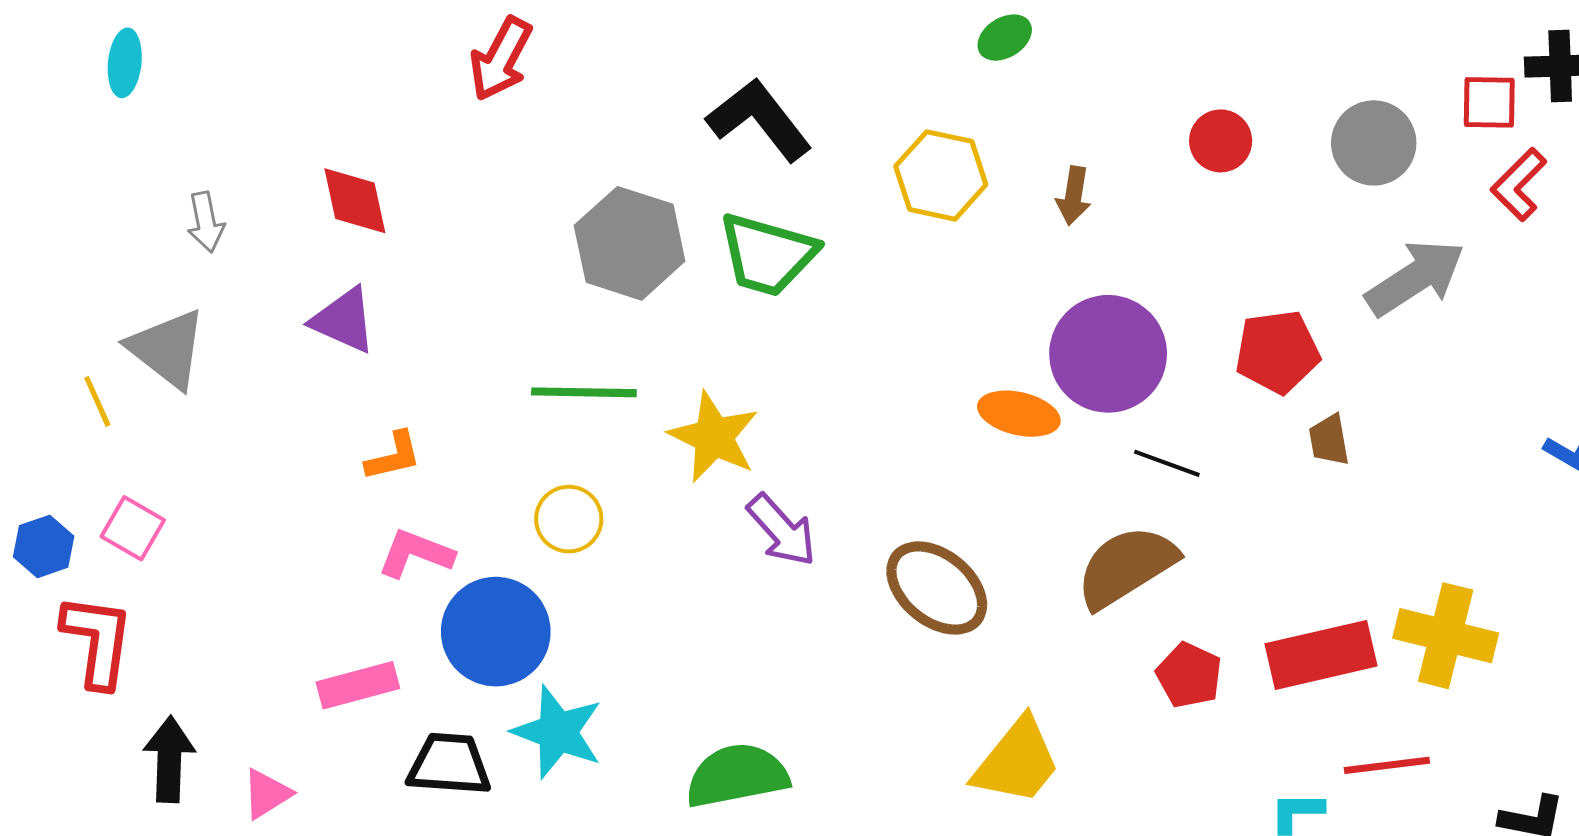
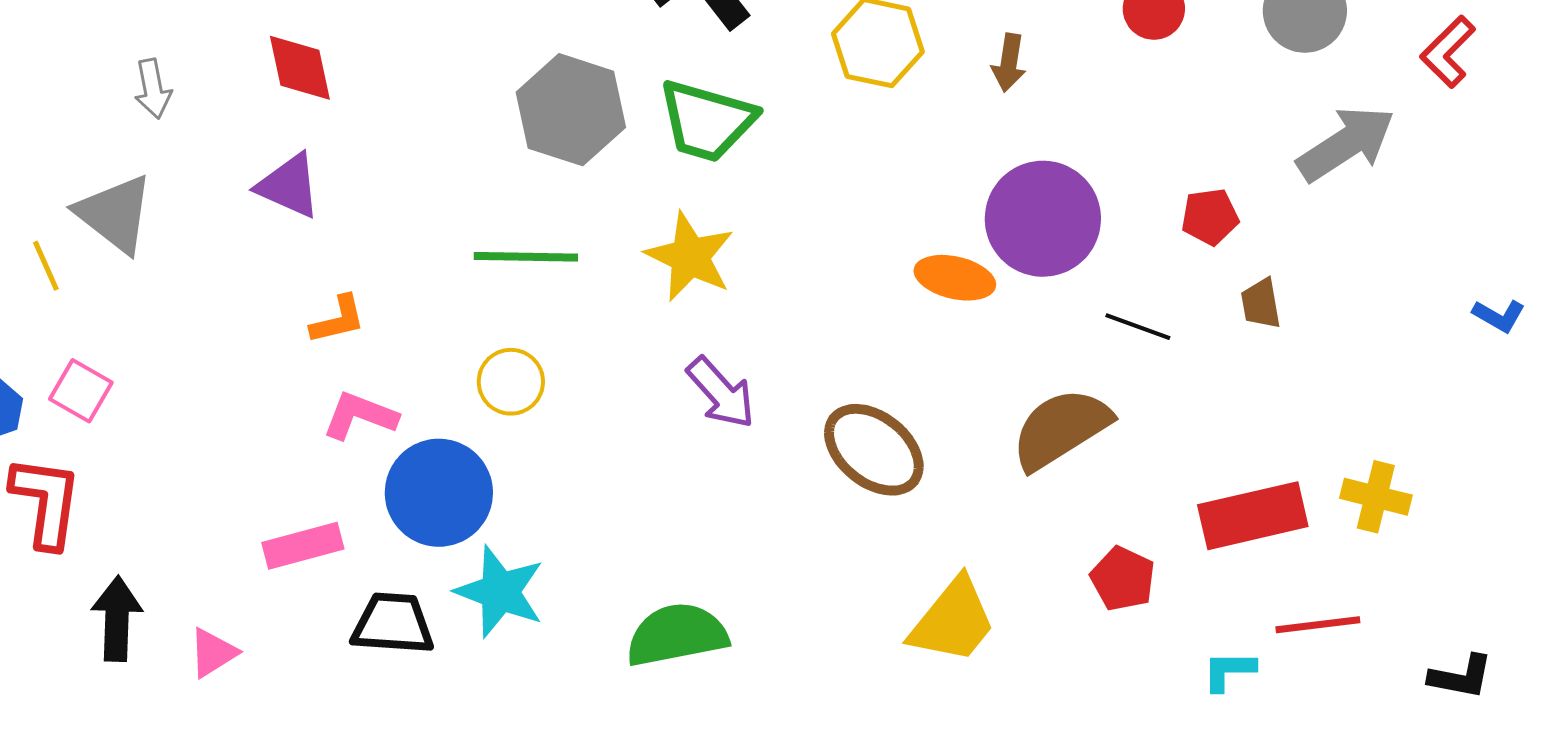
red pentagon: (1277, 352) -> (1210, 217), size x0.7
yellow star: (714, 437) -> (690, 257), moved
black line: (1167, 463) -> (1138, 327), moved
yellow cross: (1446, 636) -> (1376, 497), size x0.7
red pentagon: (1189, 675) -> (1123, 579), moved

